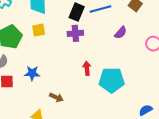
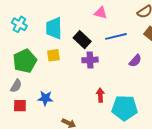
black rectangle: (77, 12) -> (82, 40), moved, turned -72

